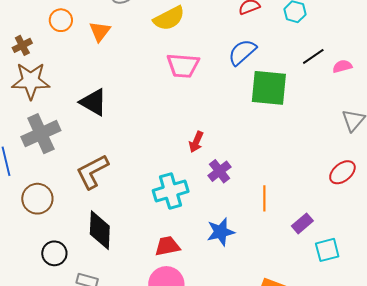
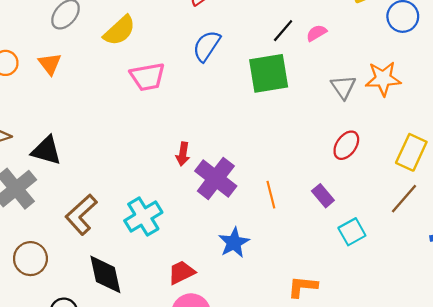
green square: (269, 88) -> (269, 73), moved
black triangle: (93, 102) -> (46, 150), moved
purple cross: (220, 171) -> (216, 178), size x1.6
cyan cross: (171, 191) -> (143, 217), moved
purple rectangle: (302, 223) -> (323, 196), moved, turned -75

